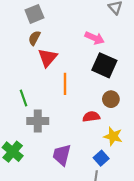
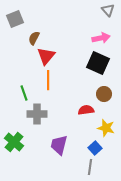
gray square: (34, 14) -> (15, 19), moved
pink arrow: (95, 38) -> (101, 38), moved, turned -36
orange line: (65, 84) -> (48, 80), moved

